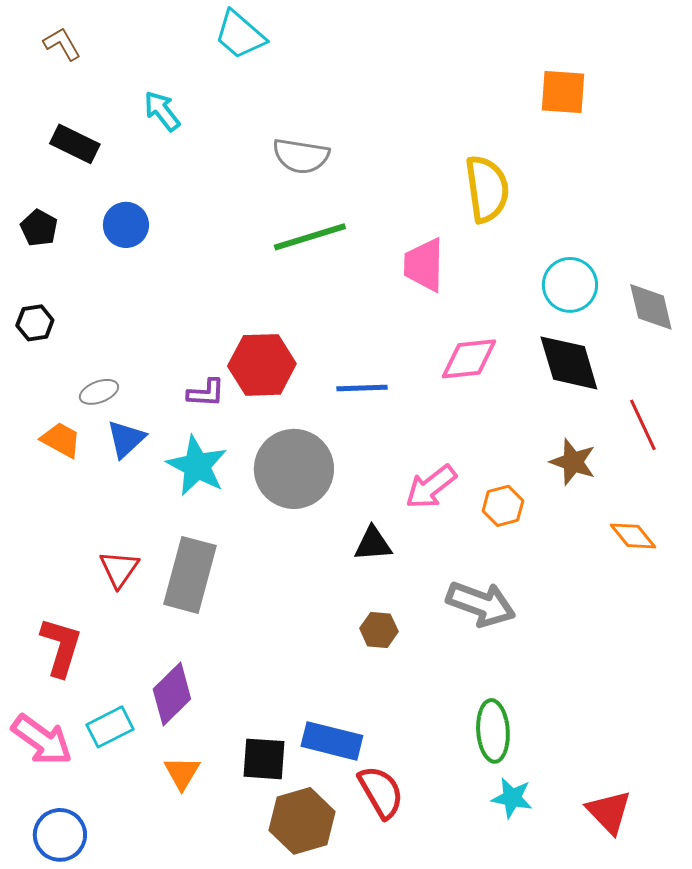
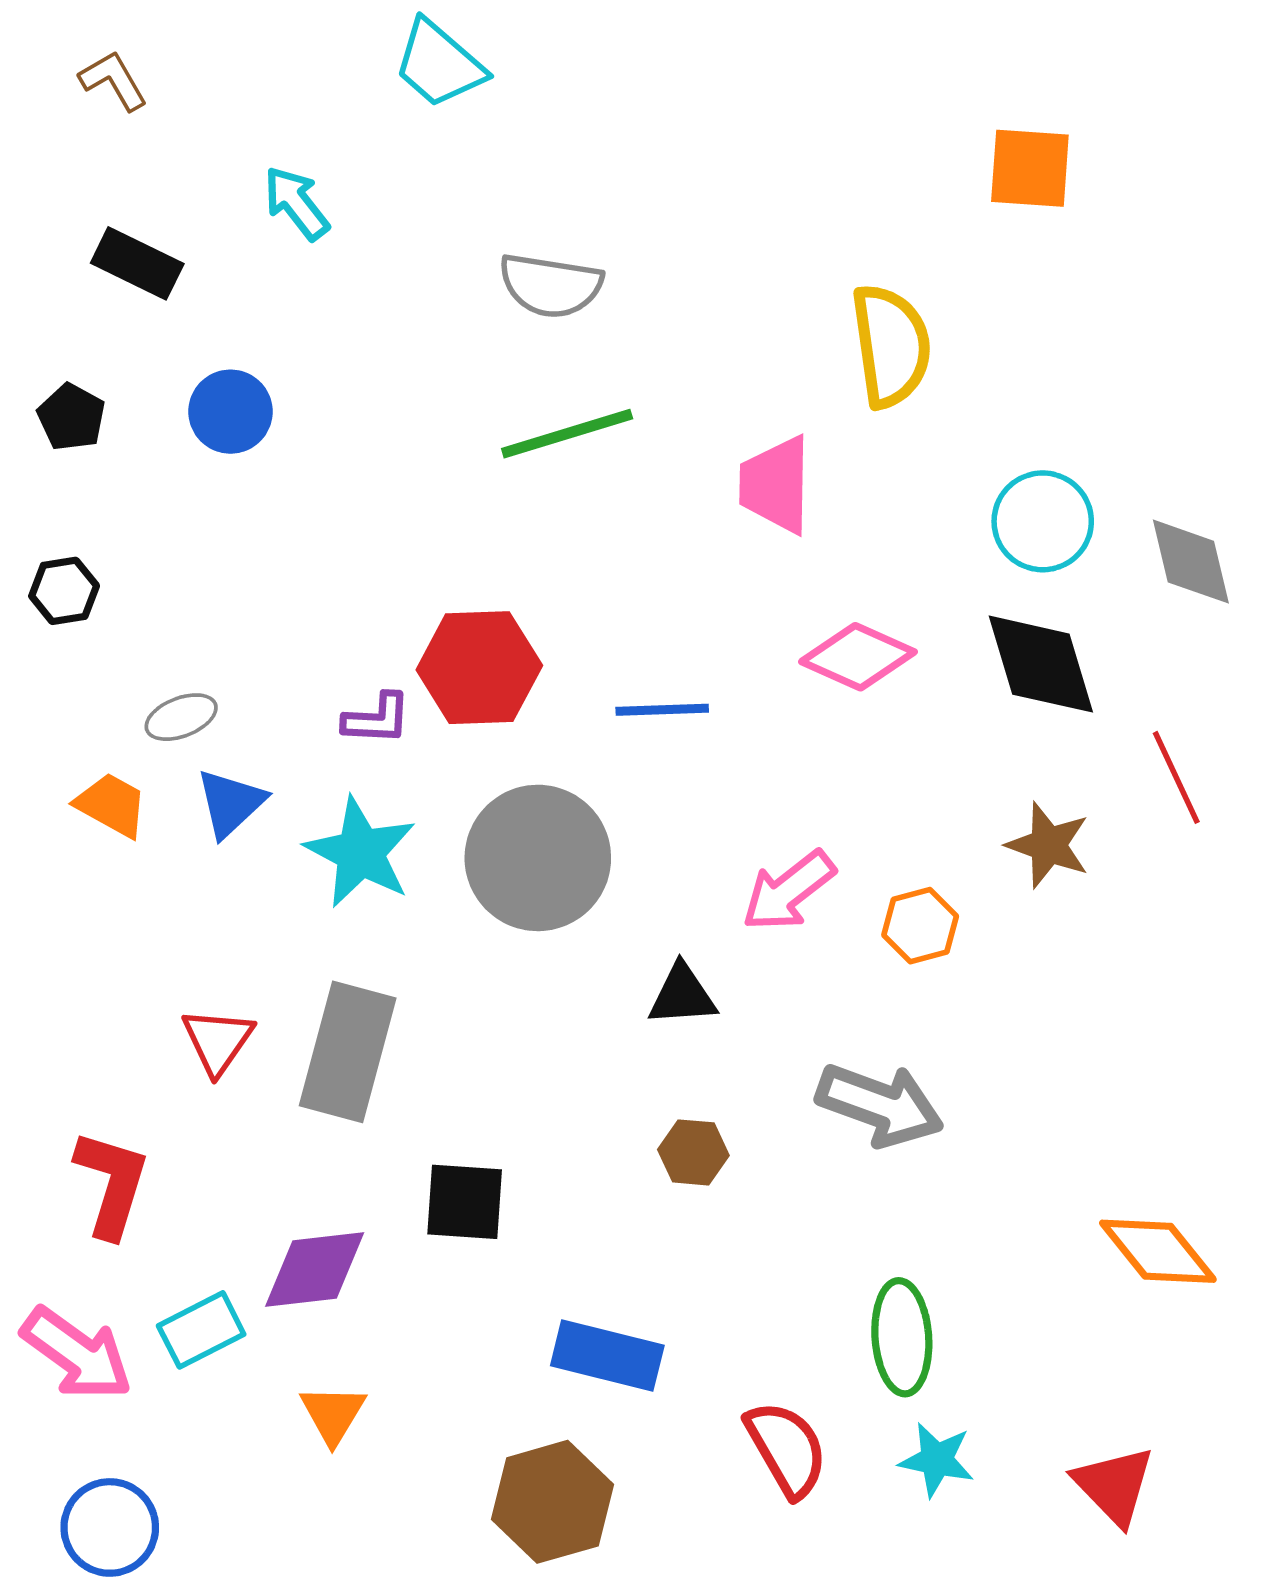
pink diamond: (469, 359) -> (858, 657), turned 30
orange diamond: (633, 536) -> (1158, 1251), moved, size x1.4
purple diamond: (172, 694) -> (315, 1270), turned 38
black square: (264, 759) -> (465, 1202), moved
red semicircle: (381, 792) -> (787, 1449), moved

